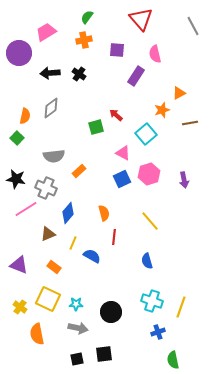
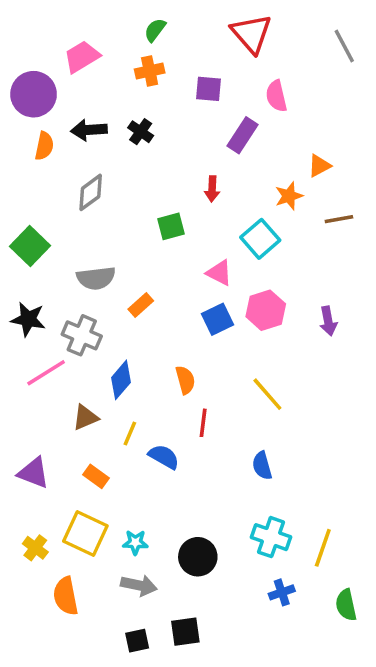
red arrow: (116, 115) -> (212, 189), moved, turned -128
orange semicircle: (25, 116) -> (44, 146), moved
green square: (17, 138) -> (30, 246), size x1.5
green semicircle: (173, 360) -> (346, 605), moved

